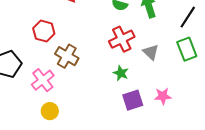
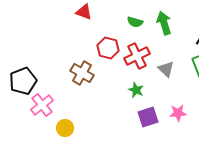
red hexagon: (44, 31) -> (108, 48), moved
pink cross: (43, 80) -> (42, 105), moved

